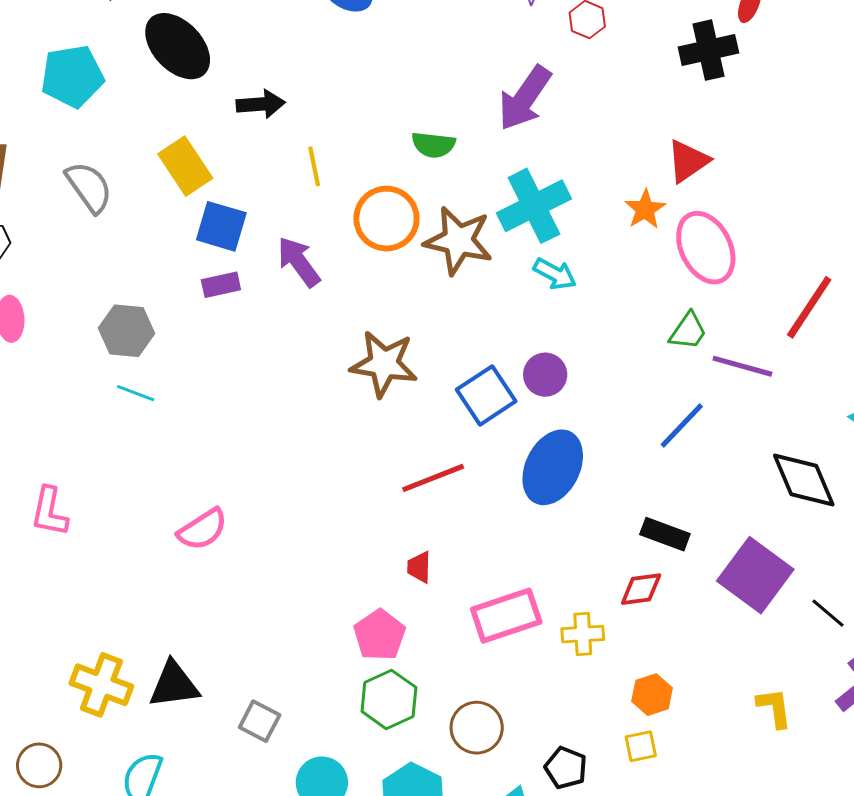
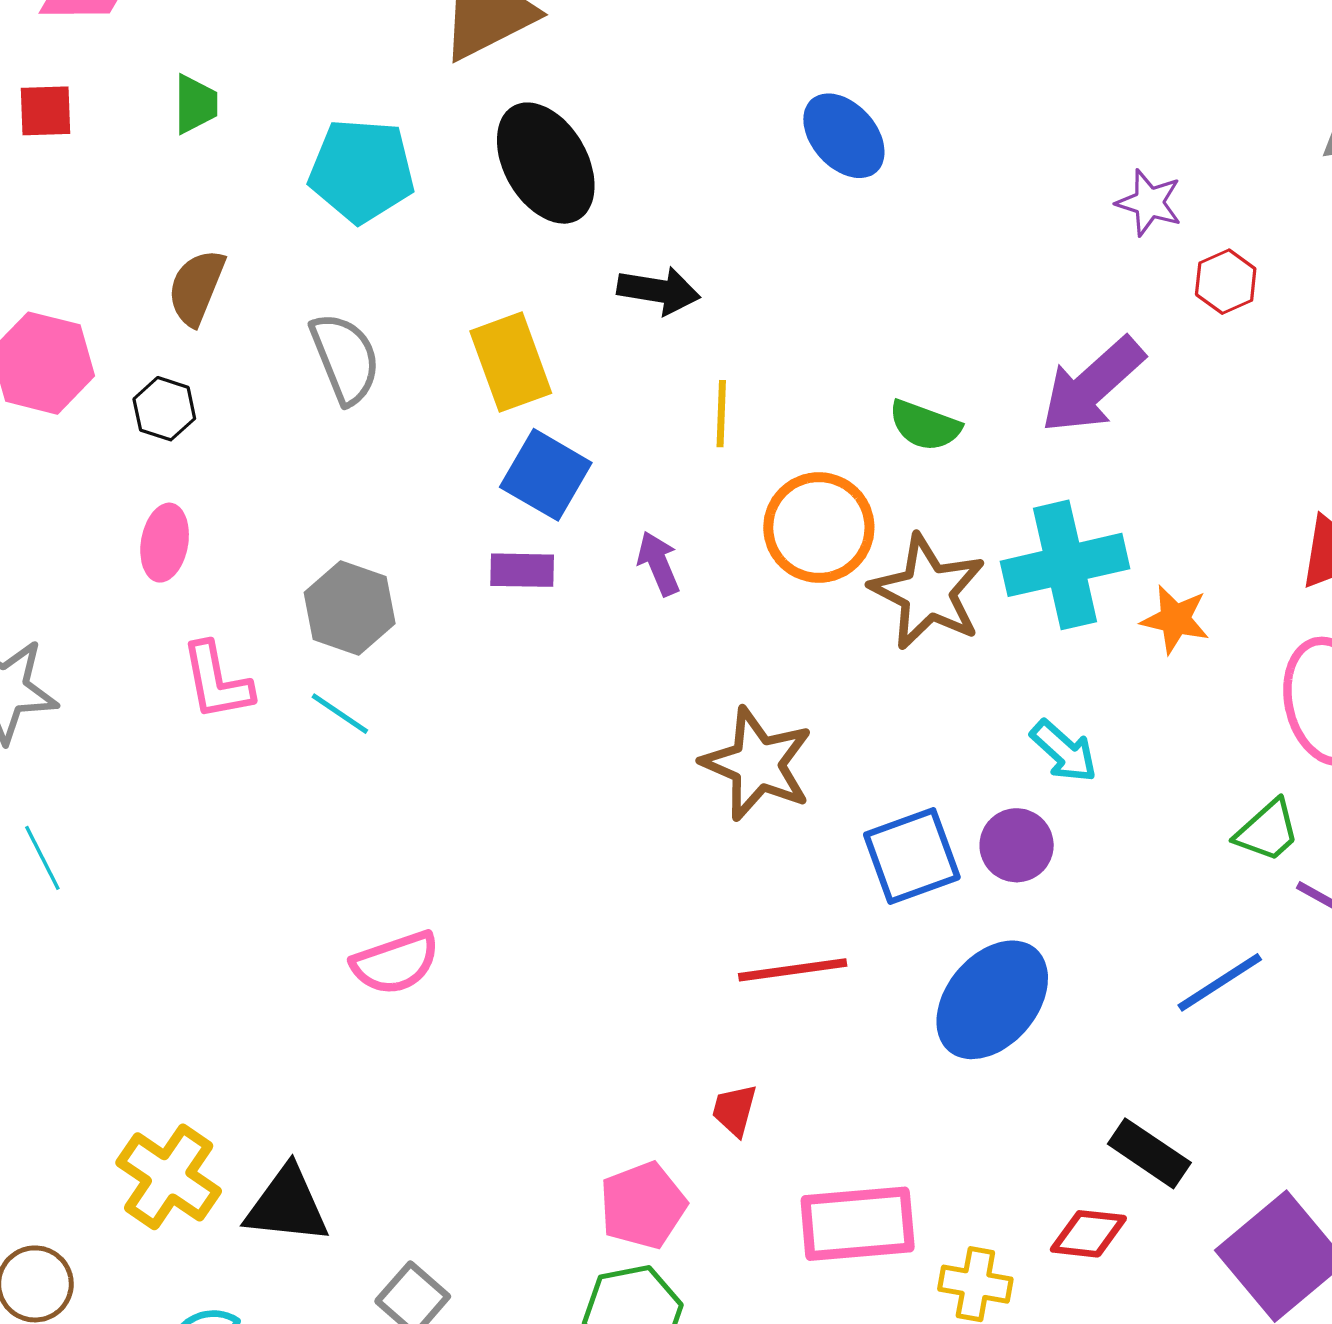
orange star: (645, 209) -> (1175, 619), moved, turned 30
purple arrow: (299, 262) -> (659, 563), size x0.7
cyan arrow: (555, 274) -> (1064, 751), moved
pink L-shape: (49, 512) -> (217, 681), moved, turned -36

